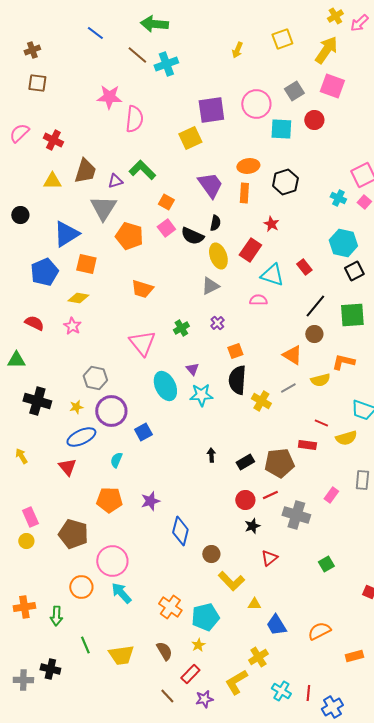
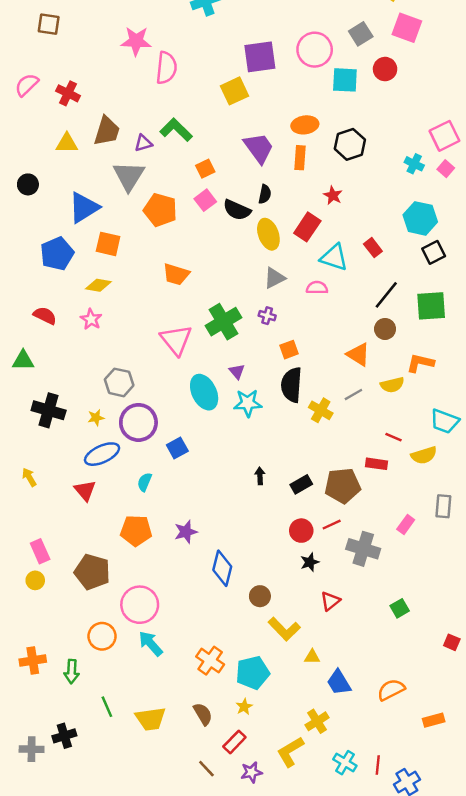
orange square: (166, 202) -> (205, 169), turned 35
gray triangle: (210, 286) -> (275, 278), moved
purple cross: (217, 323) -> (267, 316), turned -32
green cross: (181, 328) -> (223, 322), size x1.8
black cross: (50, 669) -> (64, 736), turned -30

